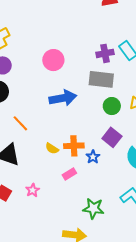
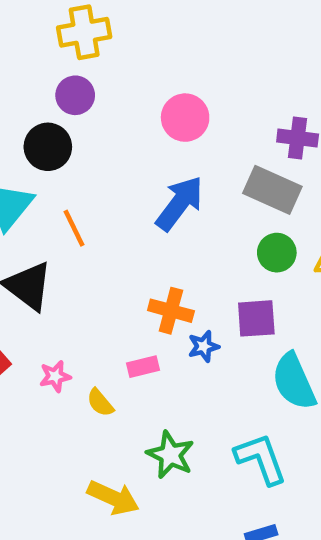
blue arrow: (63, 98) -> (180, 203), turned -60
purple square: (112, 137) -> (256, 318), turned 30
yellow semicircle: (52, 148) -> (100, 403), moved

